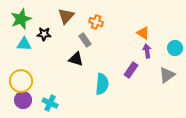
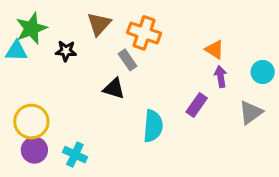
orange cross: (96, 22) -> (144, 33), size x1.5
cyan triangle: (24, 44) -> (16, 51), moved

